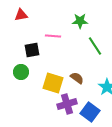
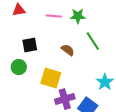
pink line: (53, 36) -> (54, 16), moved
brown semicircle: (77, 78) -> (68, 50), moved

